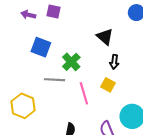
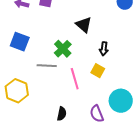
black triangle: (105, 37) -> (84, 25), moved
blue square: (41, 47) -> (20, 42), moved

